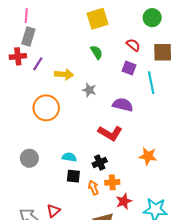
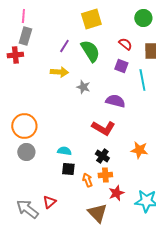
green semicircle: (97, 52) -> (90, 51), size x1.6
purple line: (38, 64) -> (64, 46), moved
orange circle: (46, 108) -> (24, 126), moved
black cross: (100, 162) -> (102, 156), moved, turned -32

